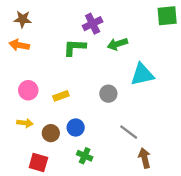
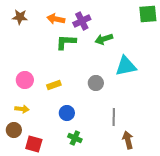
orange arrow: (19, 45) -> (56, 19), moved
gray line: (129, 132) -> (114, 117), turned 54
brown circle: (51, 133) -> (14, 130), moved

